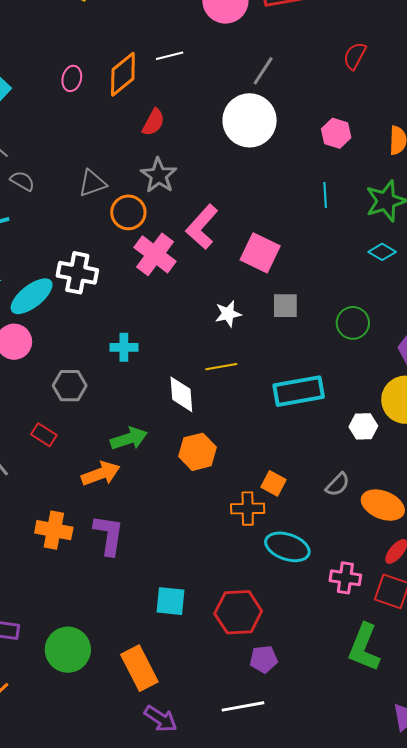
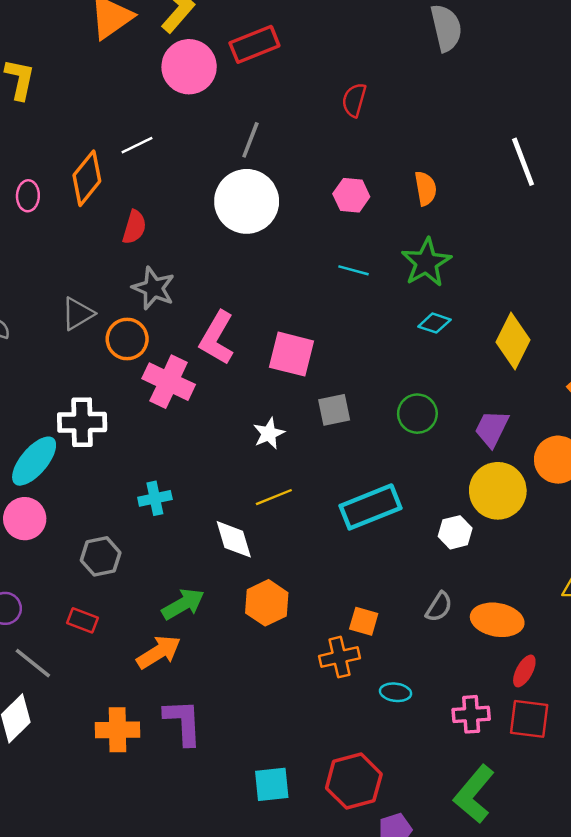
cyan line: (325, 195) -> (353, 270), turned -60
cyan ellipse: (287, 547) -> (396, 692), size x0.6
green L-shape: (364, 647) -> (474, 794), moved, turned 30

